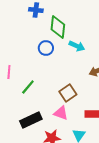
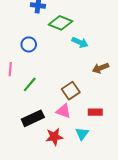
green diamond: (58, 27) -> (60, 23), turned -75
blue circle: (46, 48) -> (29, 44), moved

